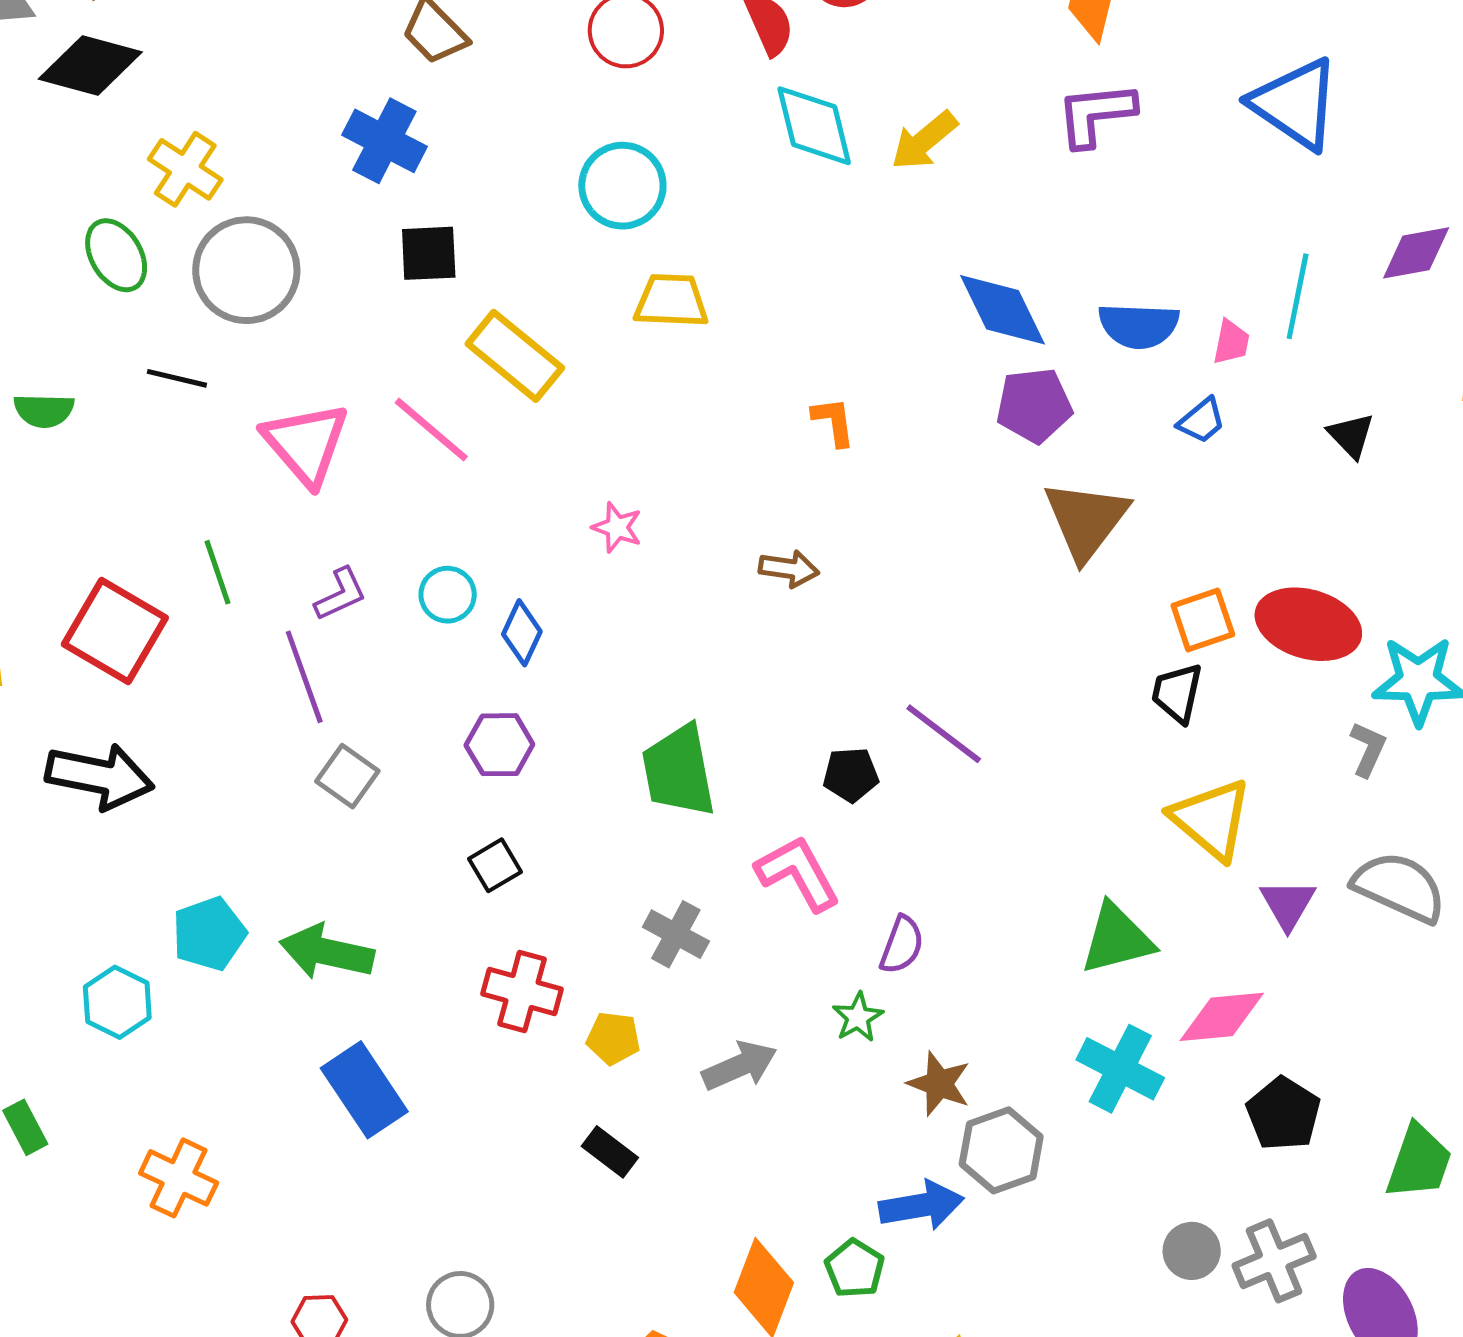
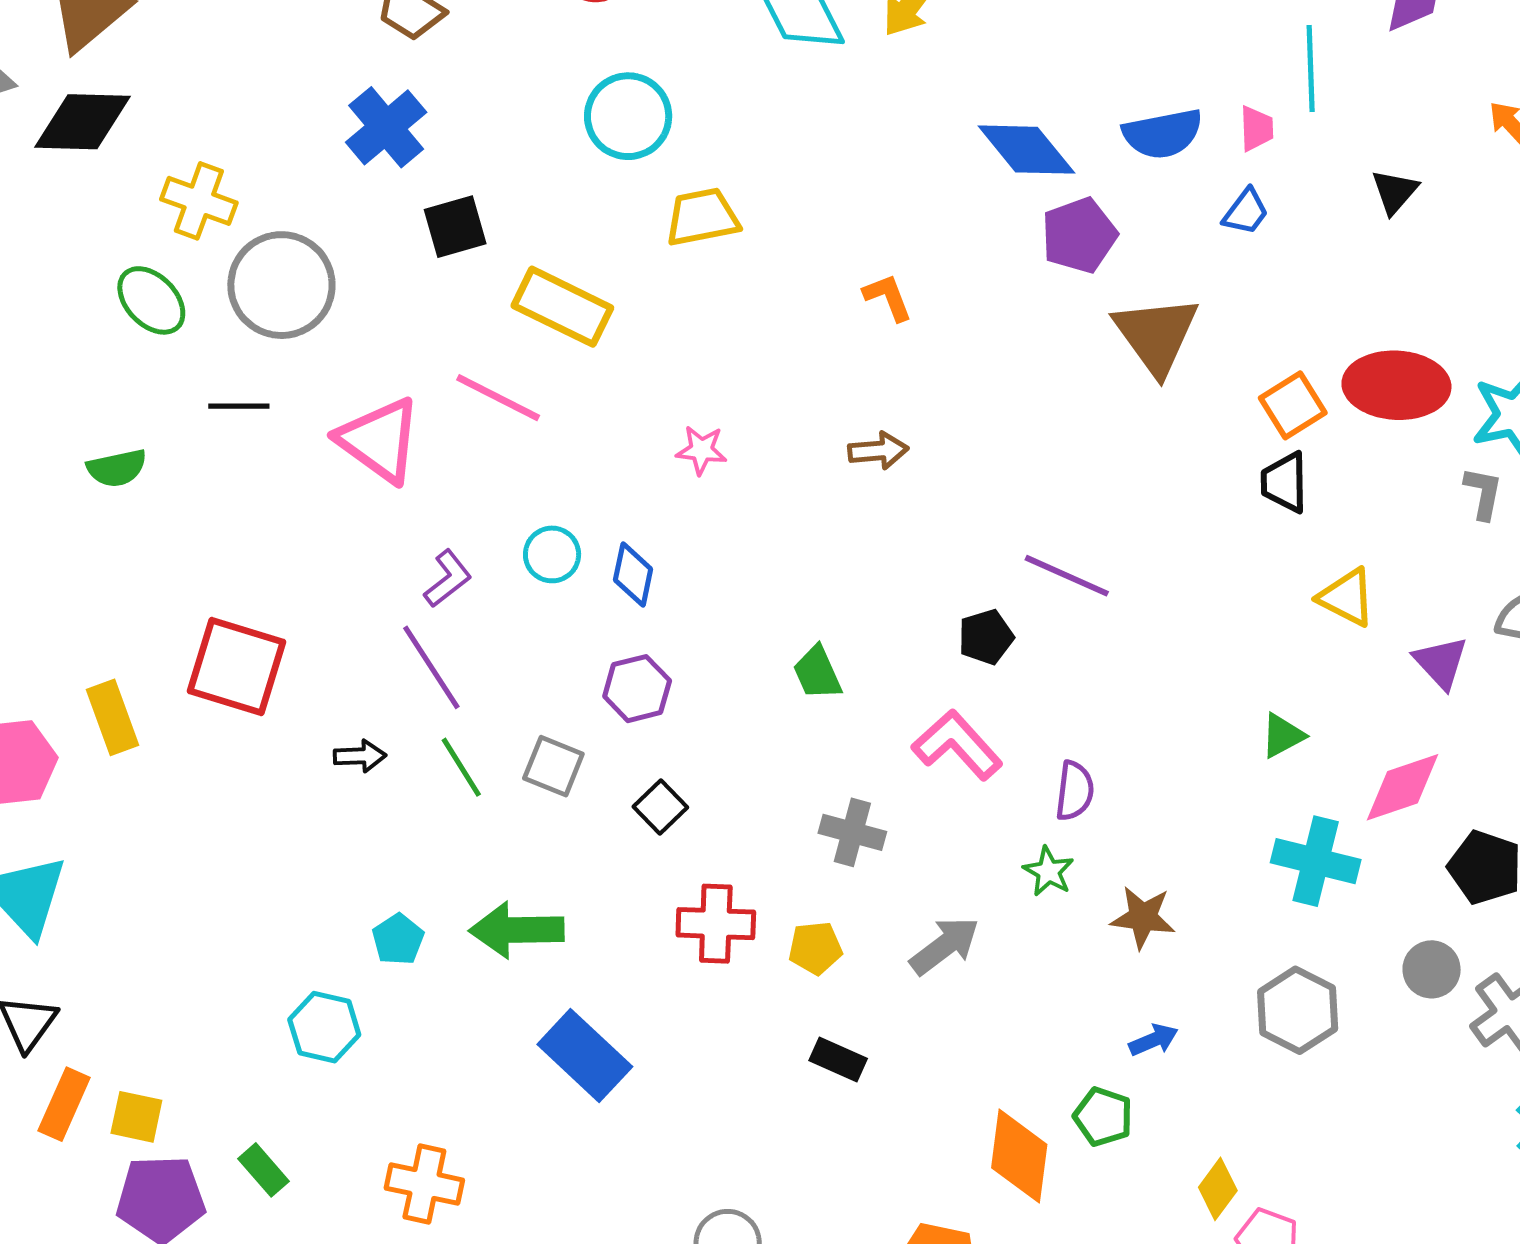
blue cross: (384, 141) -> (386, 127), turned 36
black triangle: (1351, 435) -> (1395, 192), turned 38
green line: (217, 572) -> (461, 767), moved
green trapezoid: (679, 771) -> (817, 673), size x0.6
black arrow: (100, 776) -> (360, 756), moved, size x0.5
gray square: (347, 776) -> (553, 766), moved
yellow triangle: (1211, 819) -> (1347, 597), size x0.7
cyan pentagon: (209, 934) -> (398, 939), size x0.7
green triangle: (1117, 939) -> (1283, 736), size x0.6
gray hexagon: (1001, 1150) -> (1298, 1010), moved
blue arrow: (921, 1205) -> (1154, 1040), size x0.6
gray circle: (1192, 1251) -> (1432, 969), moved

